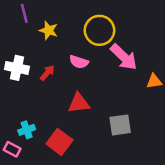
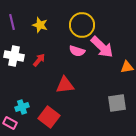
purple line: (24, 13) -> (12, 22), moved
pink semicircle: (79, 62) -> (77, 51), moved
gray square: (120, 125) -> (117, 103), moved

